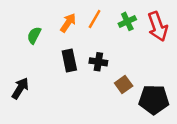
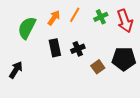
green semicircle: (34, 35) -> (27, 28), size x1.6
black cross: (98, 62) -> (78, 49), turned -32
black pentagon: (154, 100) -> (124, 59), moved

